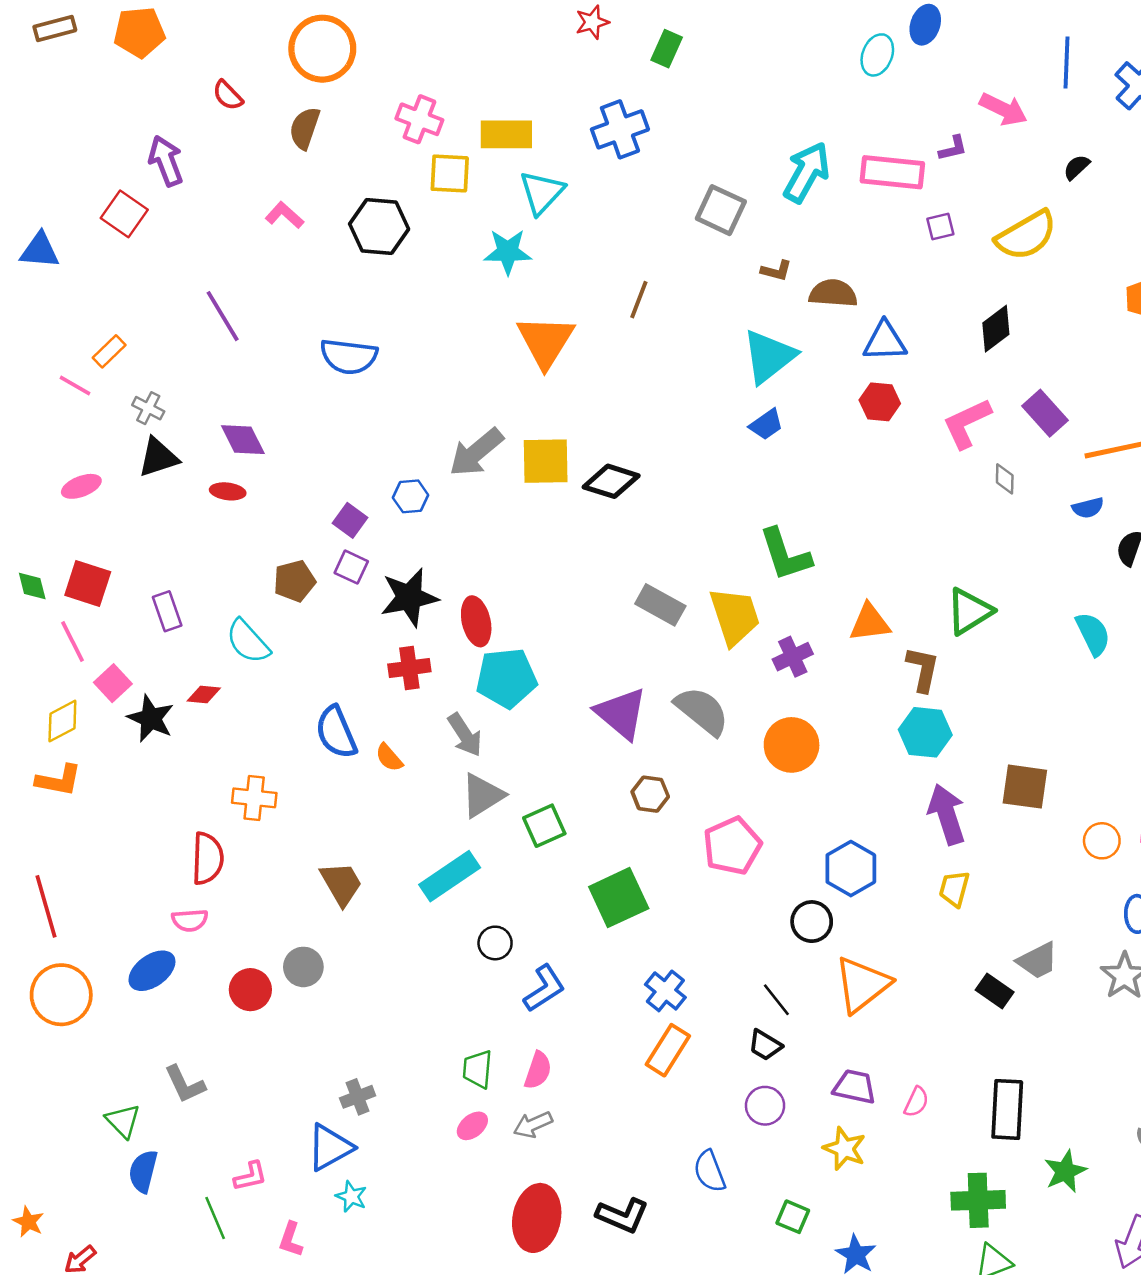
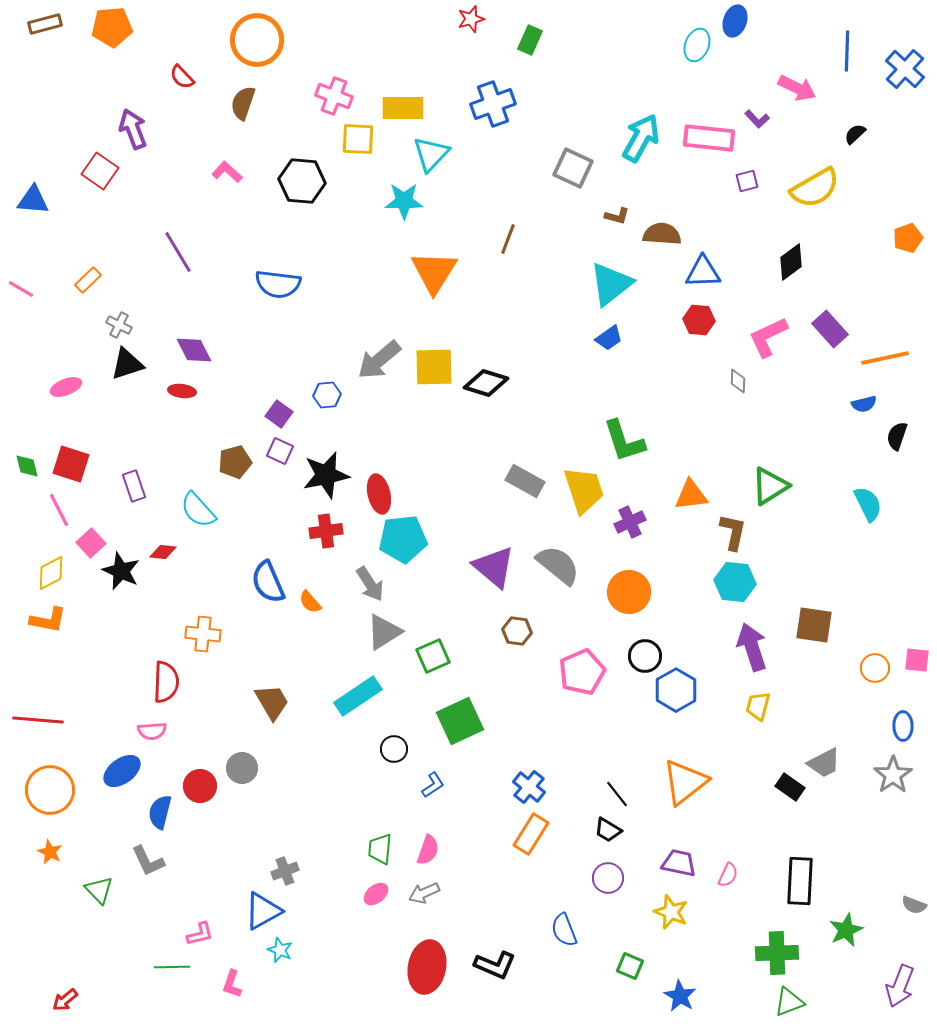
purple L-shape: (953, 148) -> (757, 119), turned 60
pink line: (75, 385) -> (21, 289), moved
gray diamond: (1005, 479) -> (738, 381), moved
green square: (619, 898) -> (460, 721), moved
red line: (46, 906) -> (38, 720), turned -69
black circle: (812, 922) -> (645, 656), moved
blue L-shape: (544, 988) -> (433, 785), size x0.7
blue semicircle: (143, 1171) -> (160, 812), moved
green line: (215, 1218) -> (172, 967), turned -68
orange star: (28, 1222) -> (50, 852), moved

